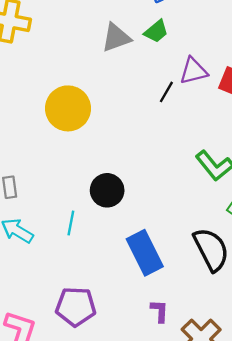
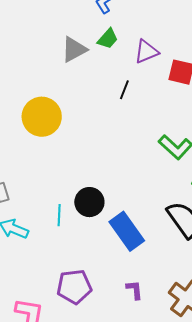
purple triangle: (193, 71) -> (146, 52), moved
black circle: (107, 190) -> (89, 202), moved
purple L-shape: (159, 311) -> (135, 290), moved

